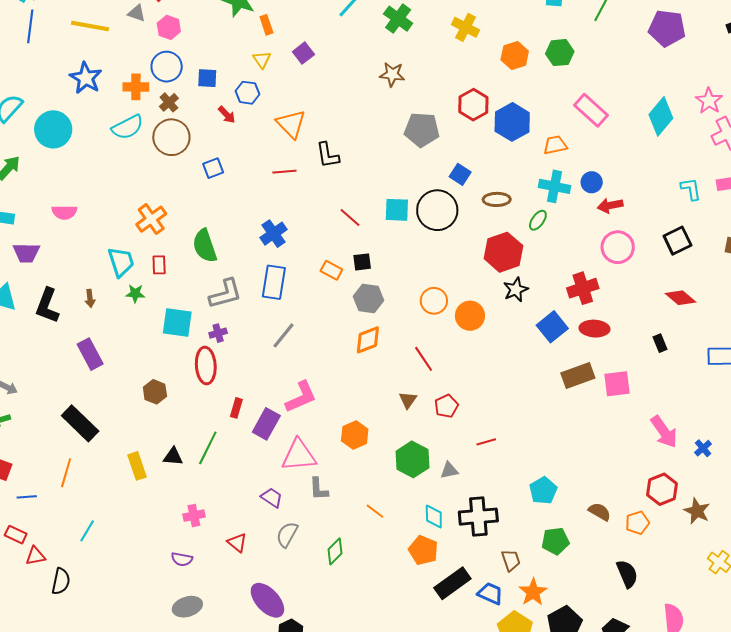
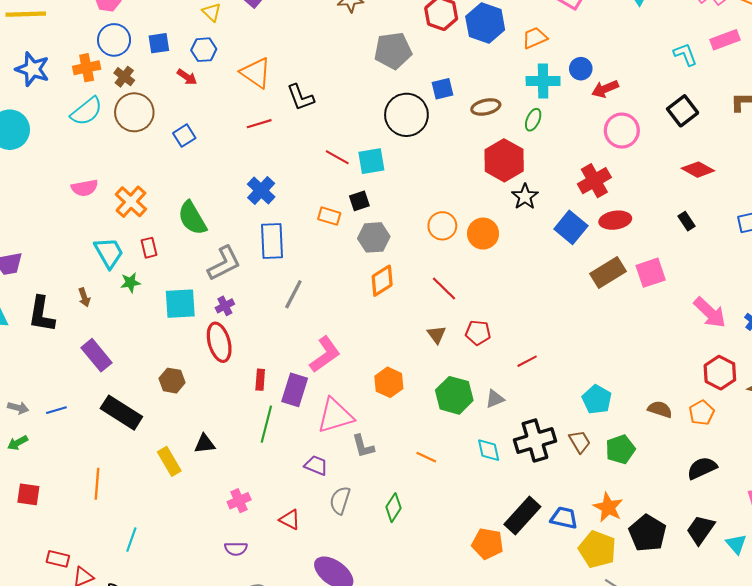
blue square: (460, 174) -> (442, 89), turned -35
cyan square: (397, 210) -> (371, 161), moved
black circle: (437, 210) -> (406, 115), moved
pink semicircle: (64, 212) -> (85, 188), moved
red pentagon: (446, 406) -> (478, 333), turned -30
black rectangle: (80, 423) -> (121, 413), moved
green line: (208, 448) -> (266, 424), moved
blue line: (27, 497) -> (56, 410), moved
orange pentagon: (423, 550) -> (488, 544), moved
brown trapezoid: (511, 560) -> (580, 442), moved
black semicircle: (627, 574) -> (702, 468), turned -80

